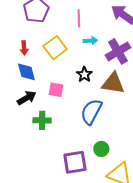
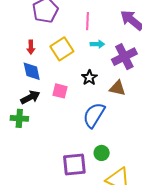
brown triangle: (113, 83) -> (117, 88), size x0.7
green cross: (42, 120) -> (19, 118), moved

